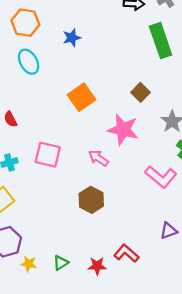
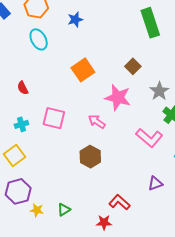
red star: (97, 266) -> (104, 222), moved

